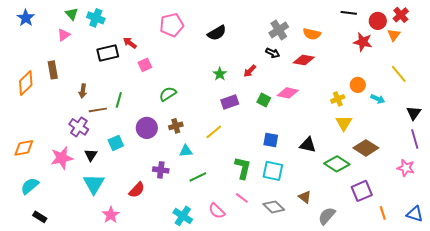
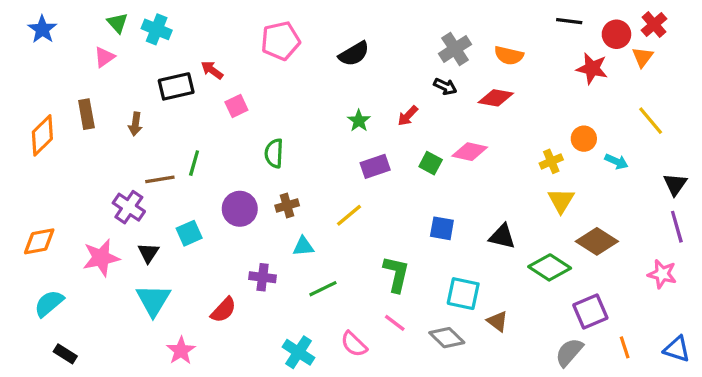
brown arrow: (83, 91) -> (135, 124), moved
green semicircle: (168, 94) -> (274, 153), turned -54
cyan square: (273, 171) -> (463, 294), moved
gray semicircle: (327, 216) -> (569, 352), moved

